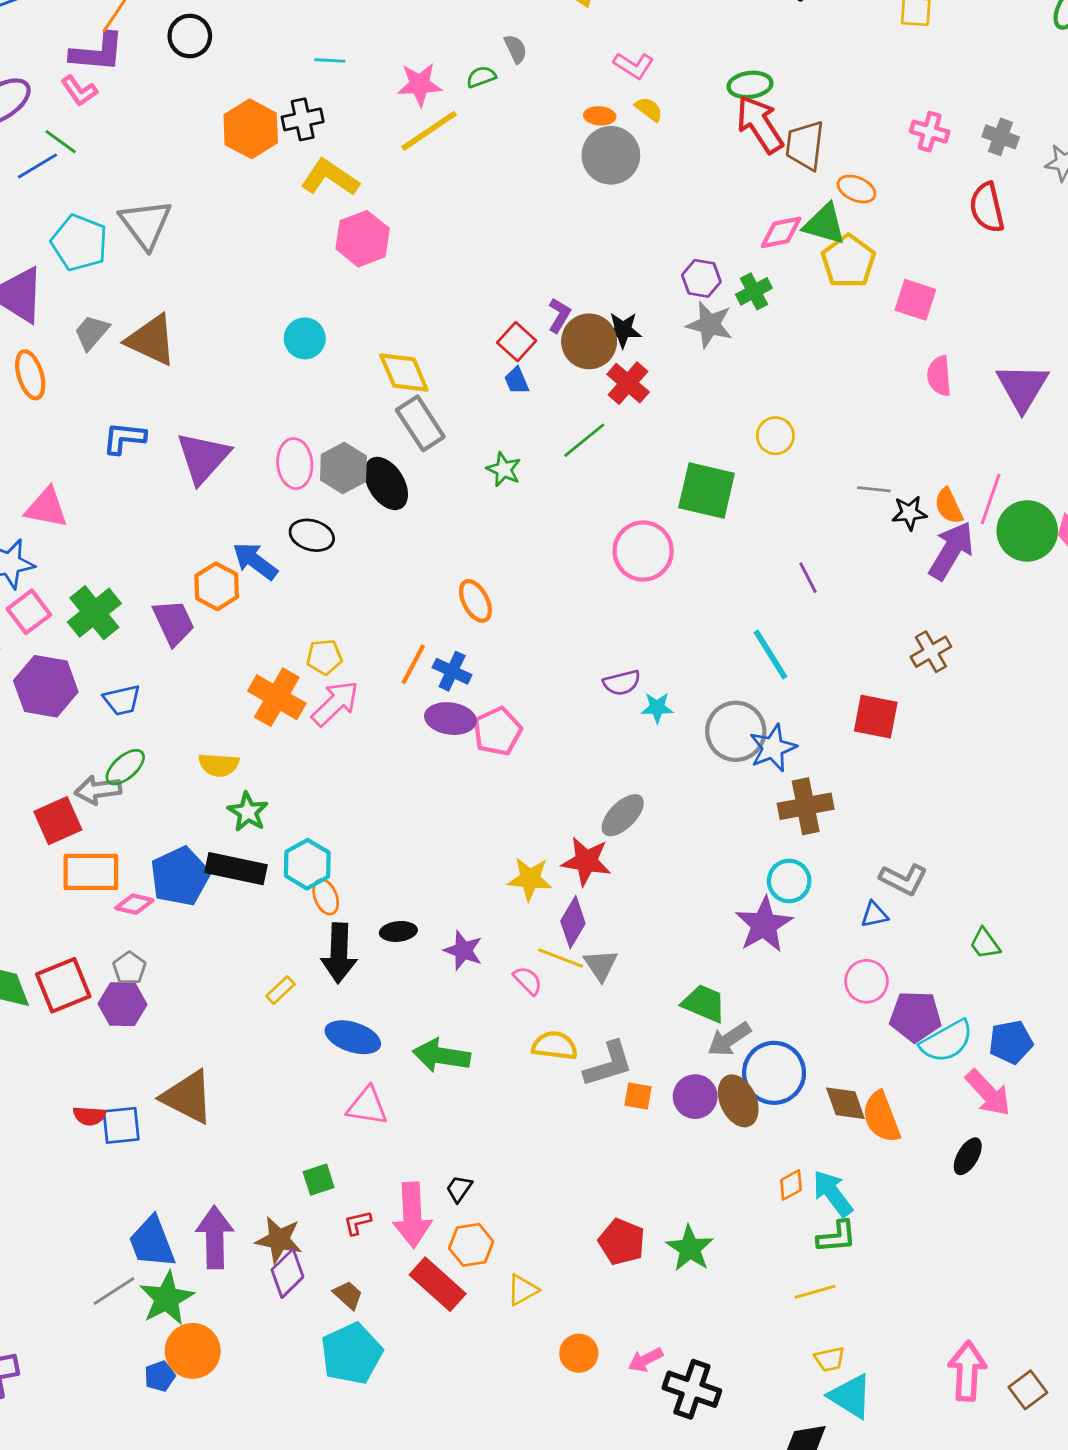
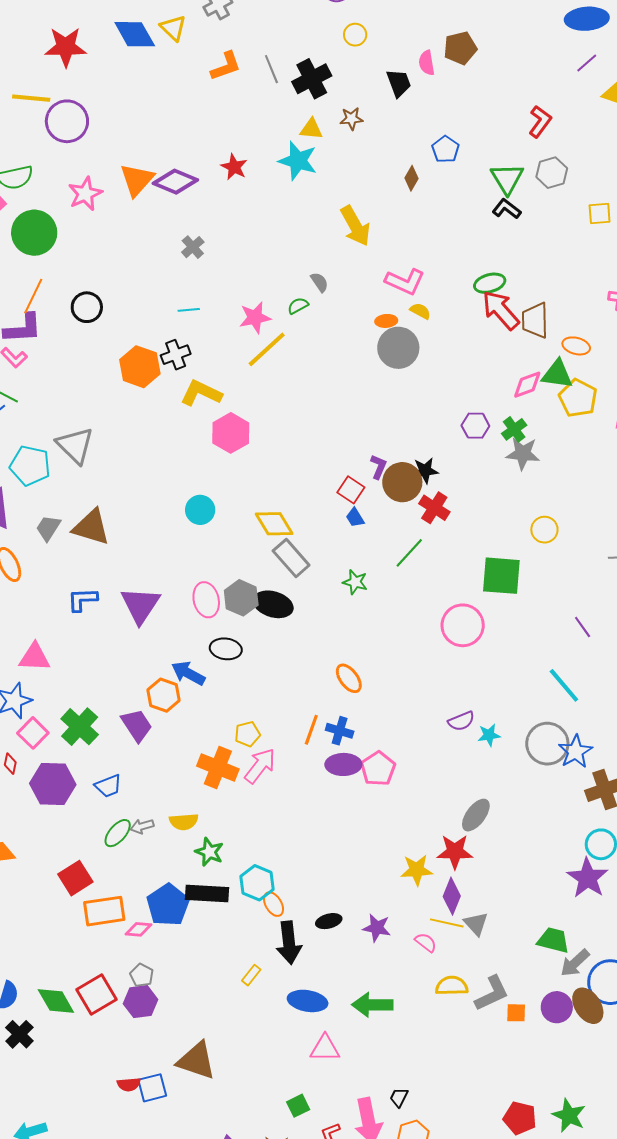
pink L-shape: (634, 65) -> (405, 282), size x1.4
gray star: (710, 325) -> (523, 454), moved
black ellipse: (386, 483) -> (273, 604), turned -33
gray arrow: (98, 790) -> (142, 826), moved, size x0.7

